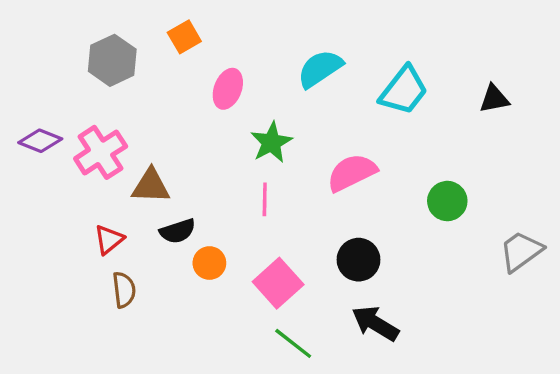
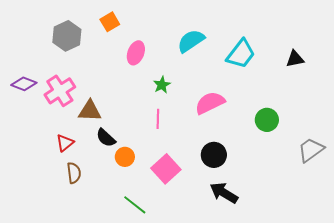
green star: (271, 142) -> (162, 85), size x0.7
black semicircle: (178, 231) -> (106, 138), turned 60
green line: (293, 343) -> (135, 205), moved

